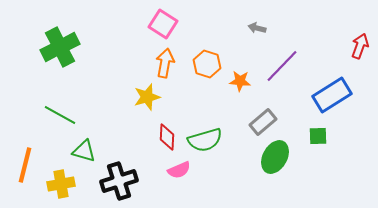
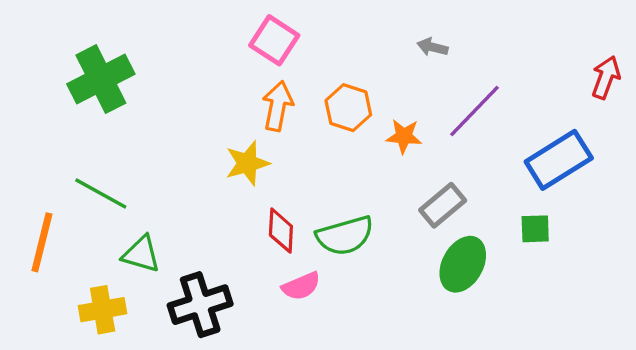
orange line: (25, 165) -> (42, 242), moved

